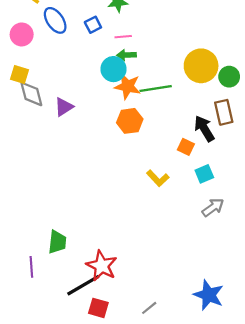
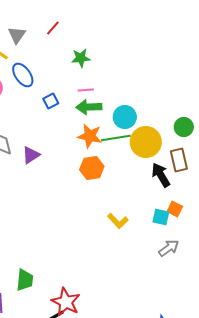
blue square: (93, 25) -> (51, 101), moved
green arrow: (126, 55) -> (89, 107), size x1.4
yellow circle: (201, 66) -> (146, 142), moved
cyan circle: (113, 69) -> (125, 117), moved
orange square: (186, 147) -> (175, 209), moved
cyan square: (204, 174) -> (161, 217), turned 36

